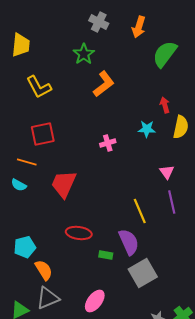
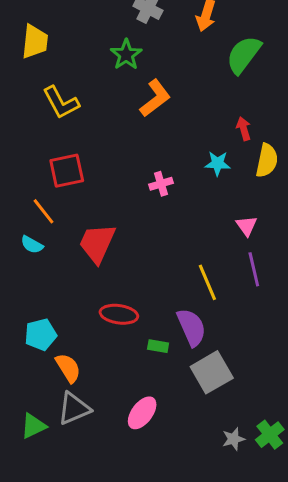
orange line: (27, 162) -> (44, 211), turned 36

